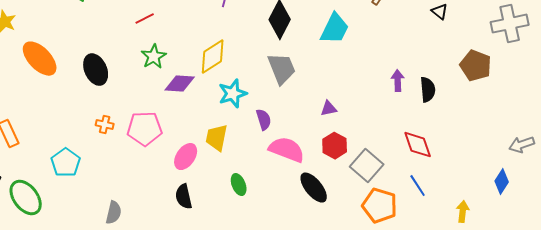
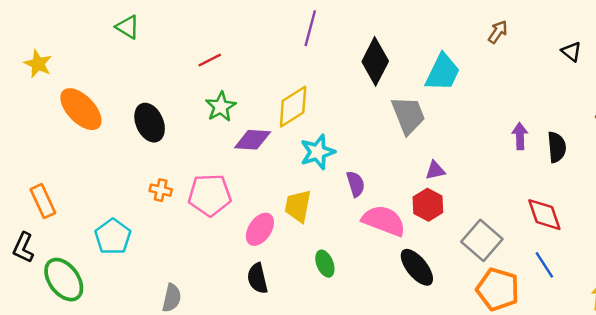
gray trapezoid: (282, 69) -> (408, 115), moved
red hexagon: (335, 146) -> (428, 205), moved

